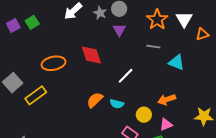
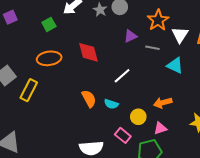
white triangle: (184, 19) -> (180, 35), moved
green square: (32, 22) -> (49, 24), moved
purple triangle: (119, 30) -> (130, 36), moved, turned 32
yellow rectangle: (36, 95) -> (29, 90), turned -30
orange semicircle: (95, 100) -> (89, 99), turned 102

